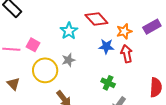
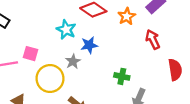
blue star: (106, 46) -> (89, 45), moved
red arrow: (127, 54) -> (153, 39), moved

